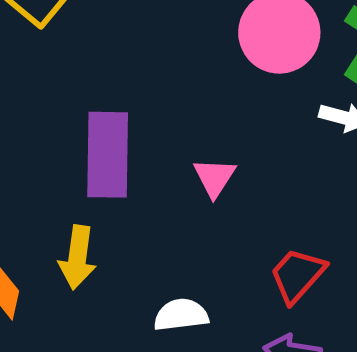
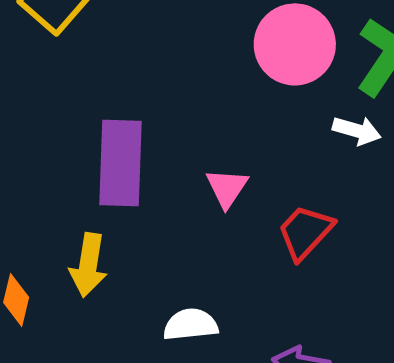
red trapezoid: (297, 275) -> (305, 232), moved

